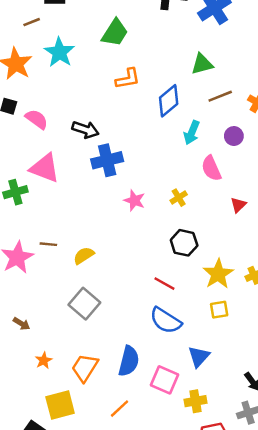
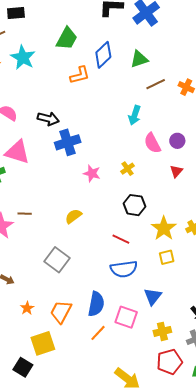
blue diamond: (169, 101) -> (103, 55), moved
purple circle: (234, 136) -> (177, 141), moved
yellow semicircle: (84, 256) -> (73, 216), moved
blue semicircle: (166, 321) -> (124, 269), turned -36
yellow cross: (196, 401) -> (162, 331), moved
orange line: (120, 409) -> (98, 333), moved

